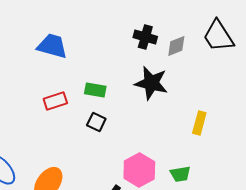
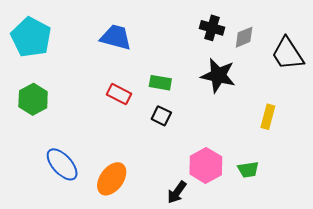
black trapezoid: (218, 36) -> (288, 54), moved
red rectangle: (55, 101) -> (119, 94), turned 45

